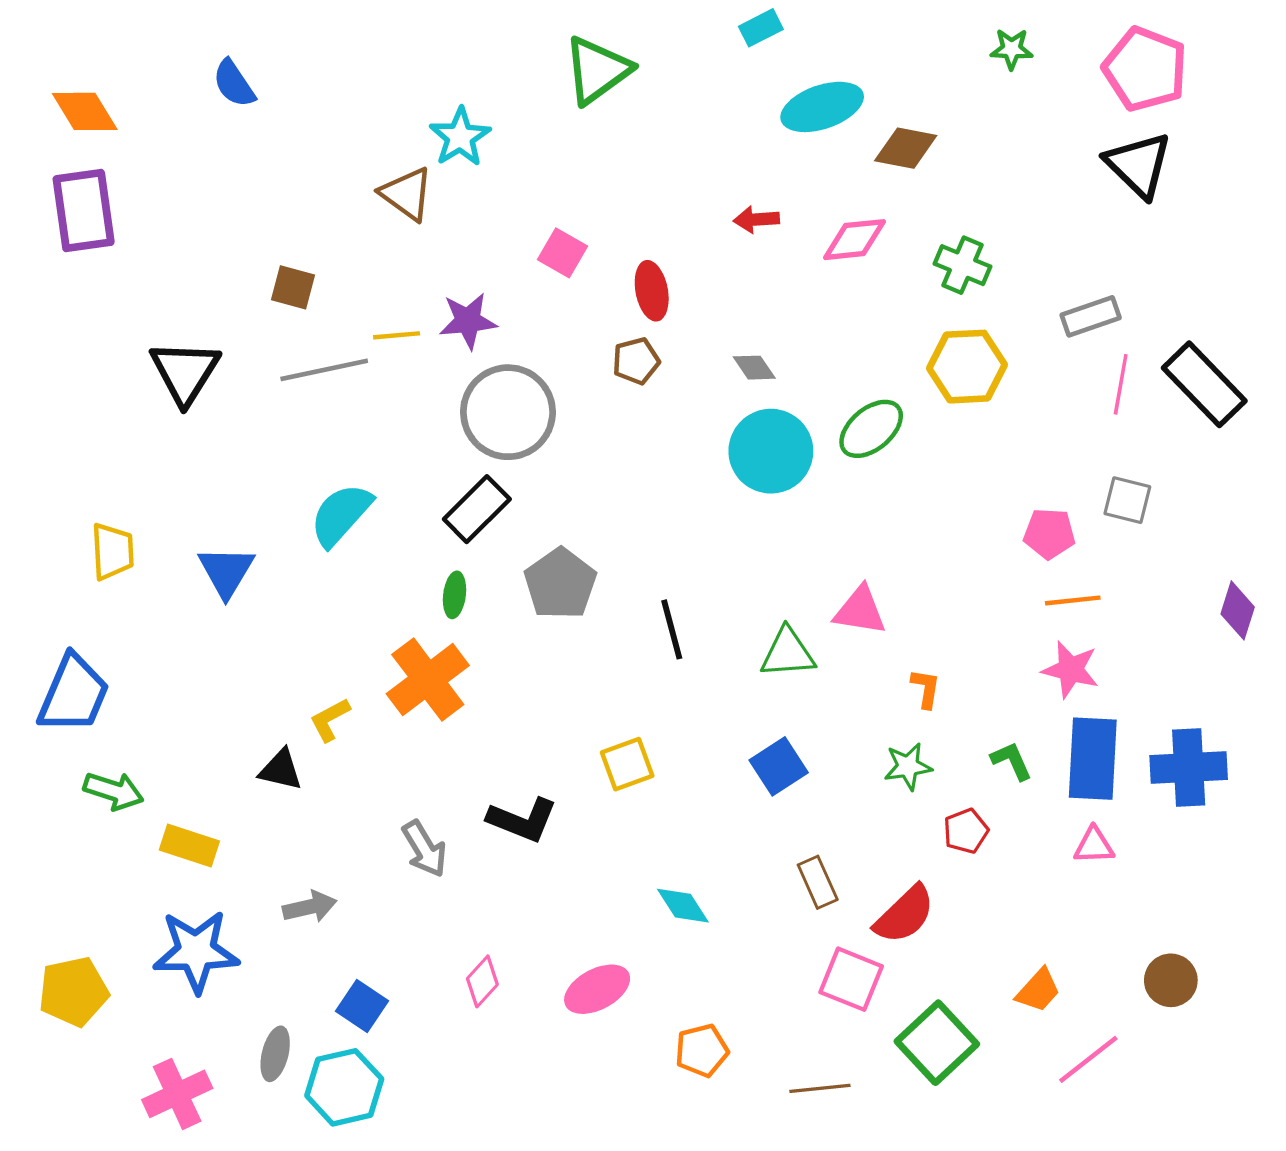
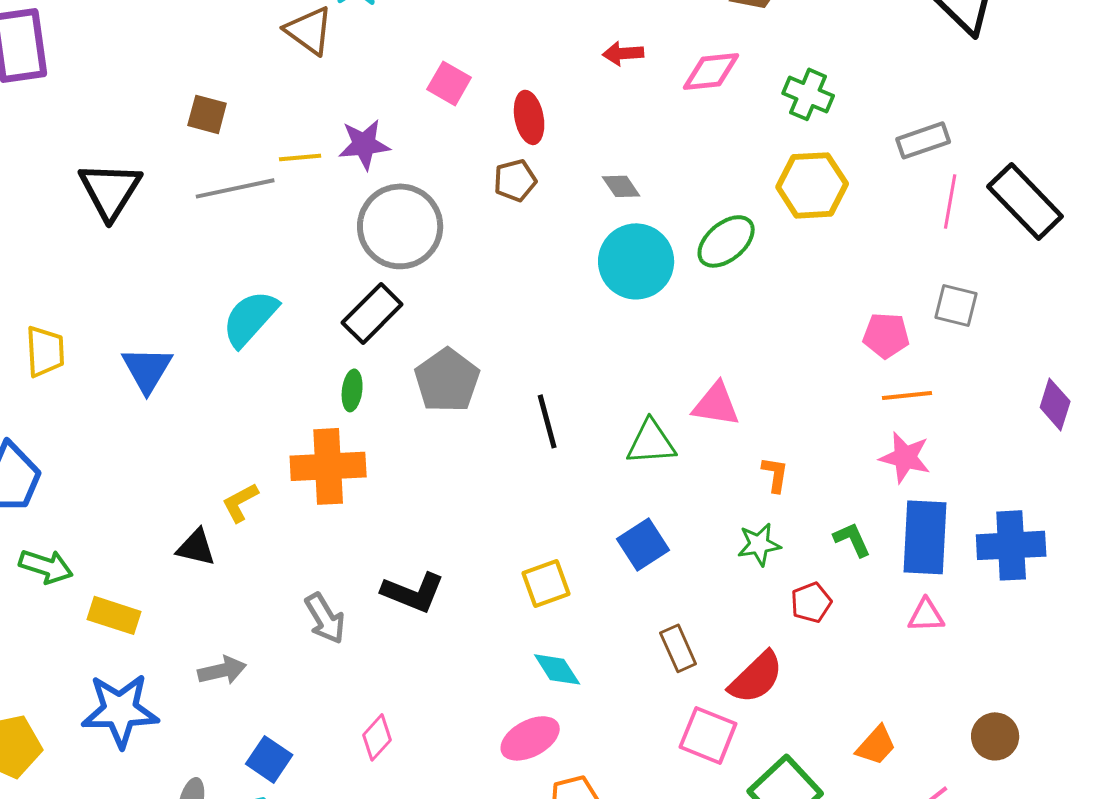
orange cross: (428, 680) -> (328, 466), turned 34
yellow square: (627, 764) -> (546, 583), moved
pink ellipse: (597, 989) -> (530, 738), moved

